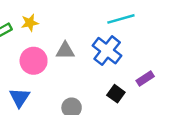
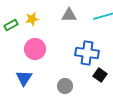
gray triangle: (65, 51) -> (69, 15), moved
blue cross: (107, 51) -> (87, 53), moved, turned -30

